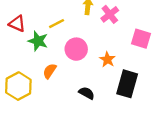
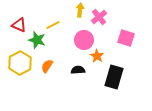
pink circle: (76, 49) -> (84, 40), moved
yellow hexagon: (18, 86) -> (20, 63), moved
black semicircle: (87, 93) -> (78, 70), moved, turned -32

